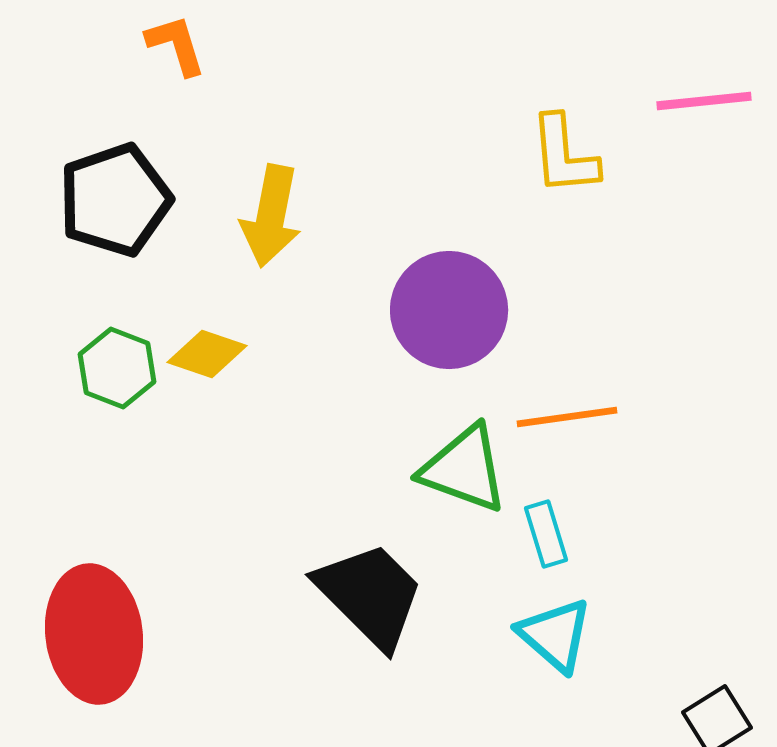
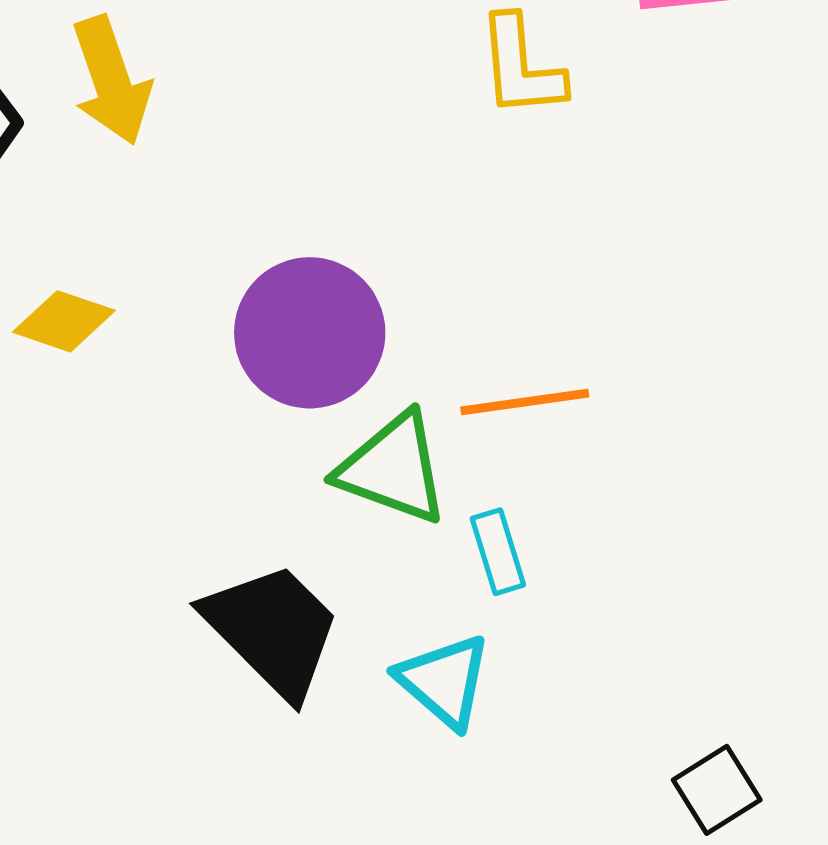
yellow arrow: (271, 216) -> (111, 81), moved, turned -30
purple circle: (449, 310) -> (310, 333), moved
cyan triangle: (555, 635) -> (444, 681), moved

